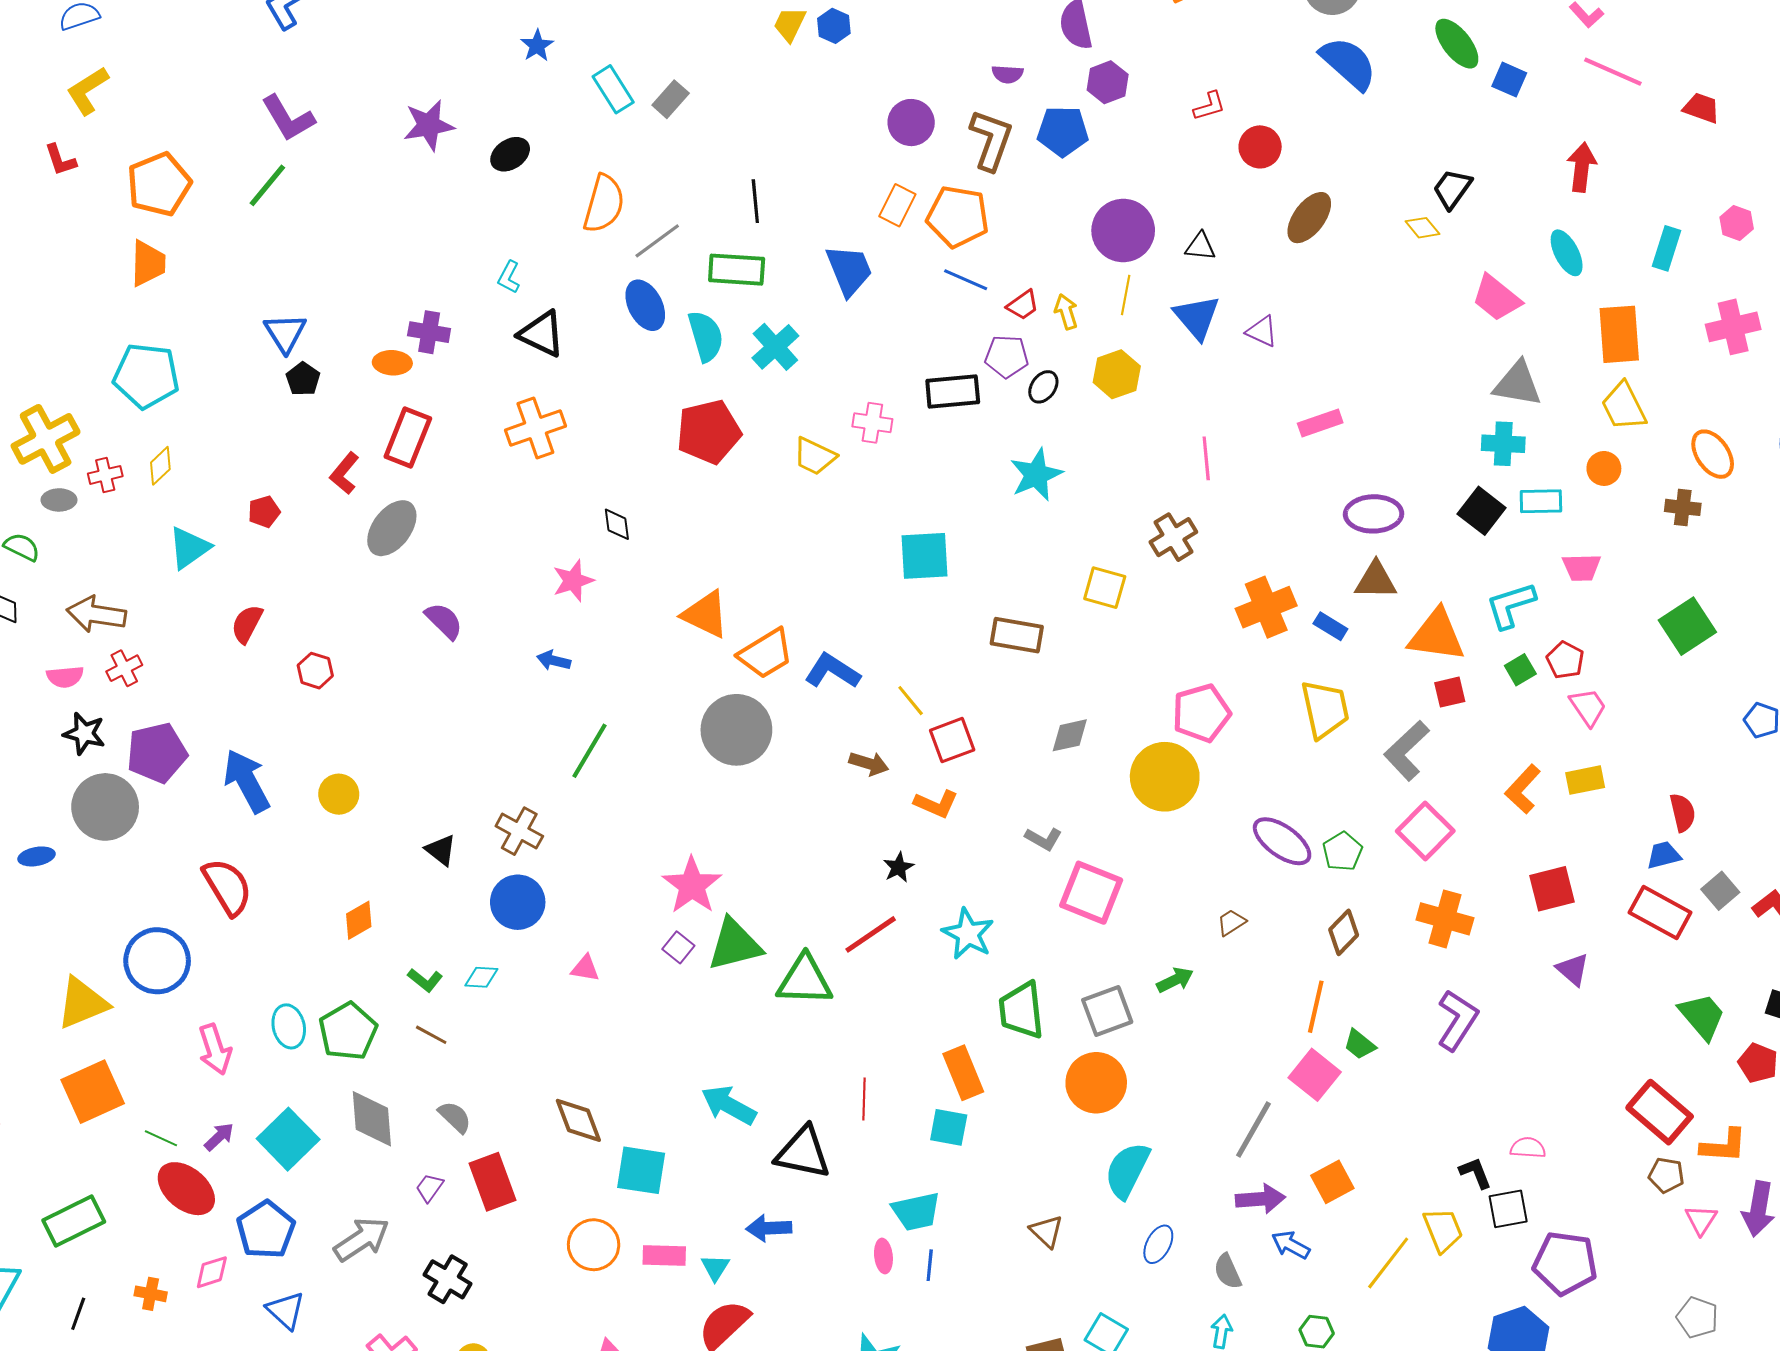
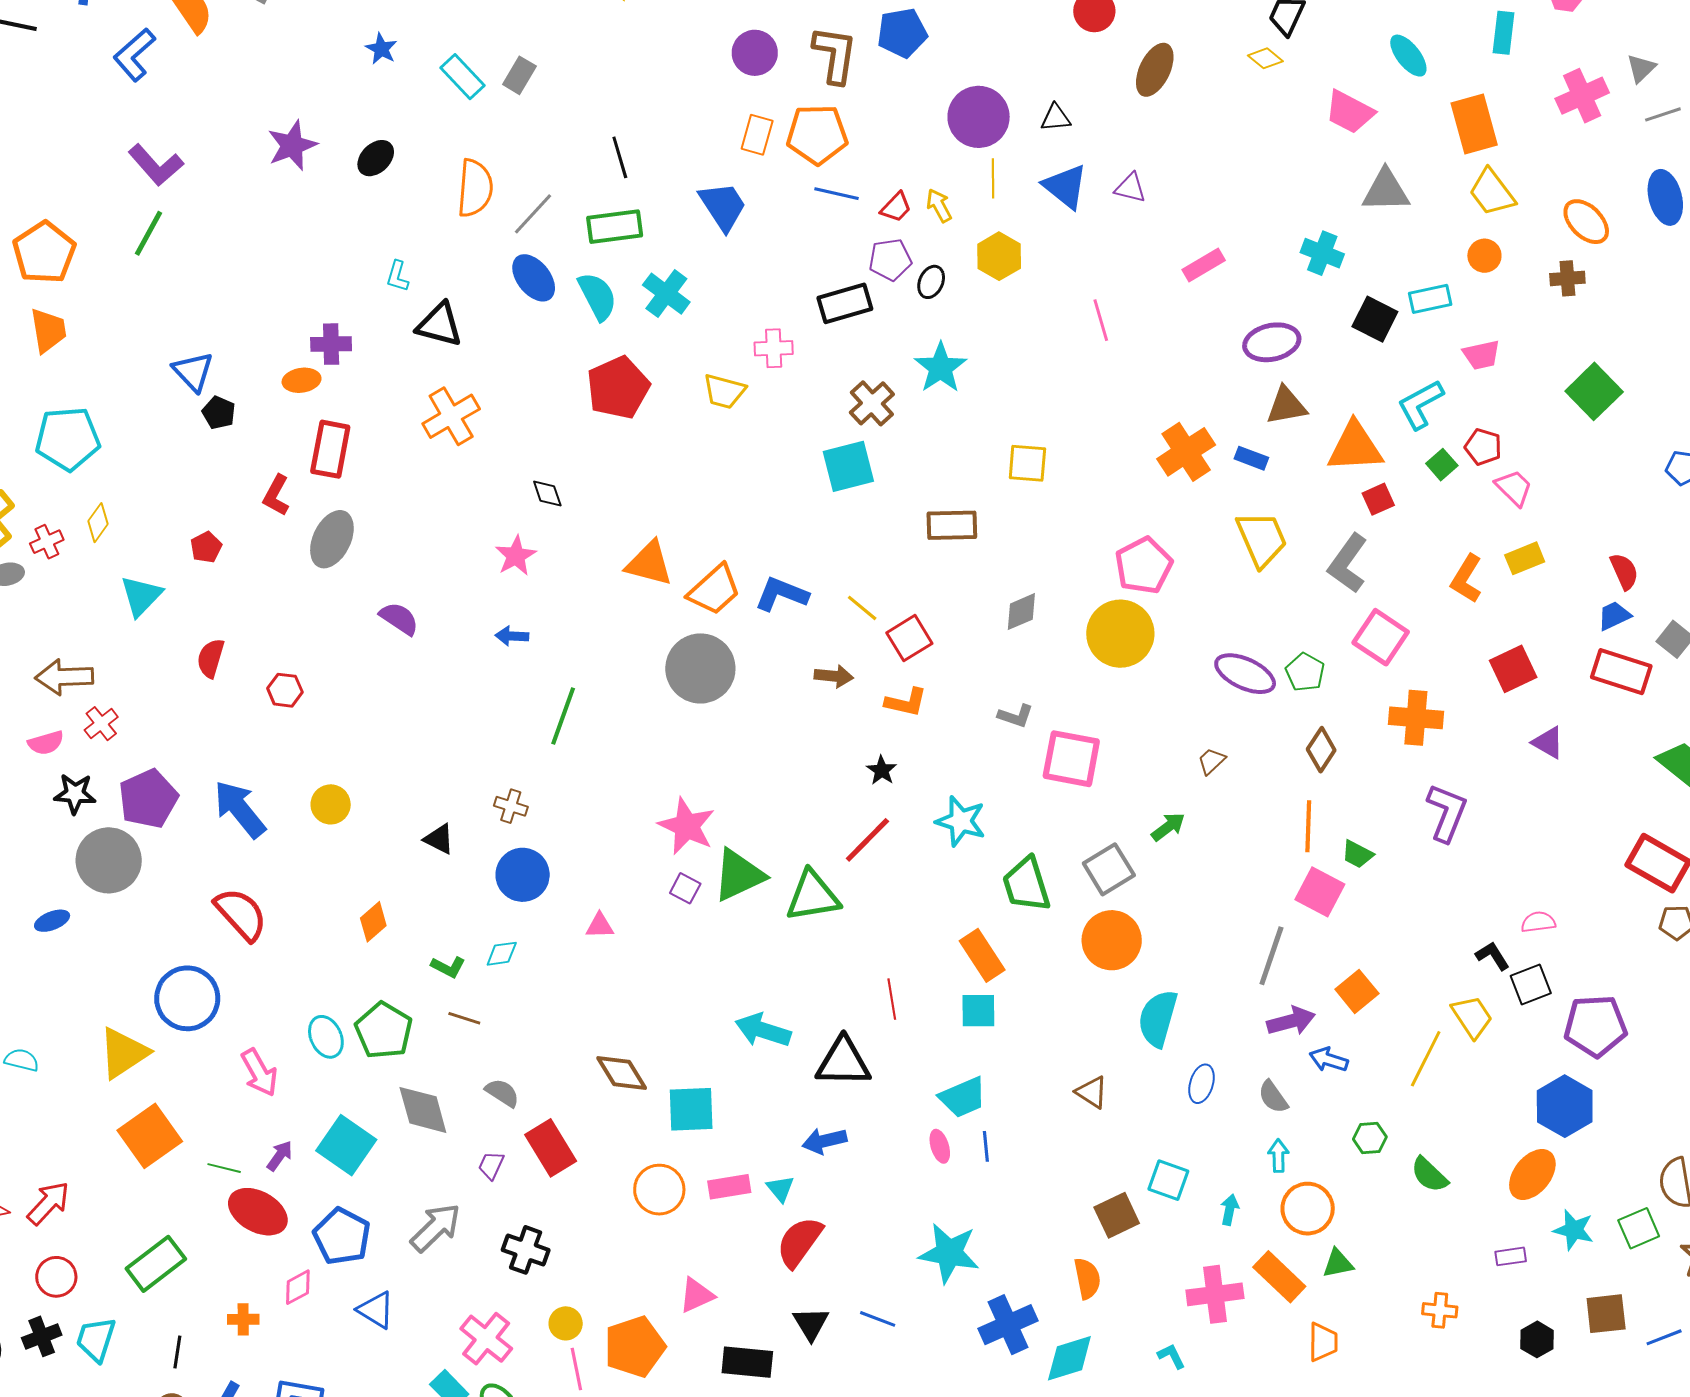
cyan cross: (1503, 444) -> (1322, 253), moved, turned 30
brown cross: (1173, 537) -> (872, 403), moved
brown cross: (519, 831) -> (511, 806), size x0.7

